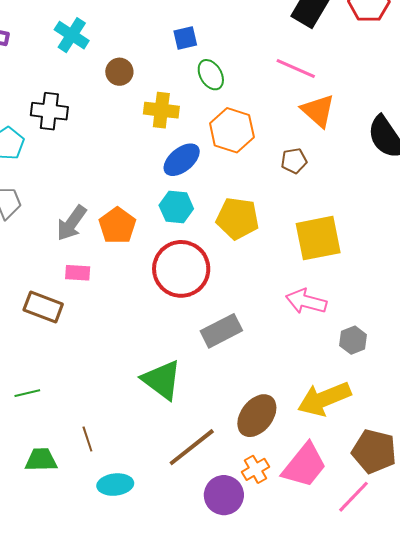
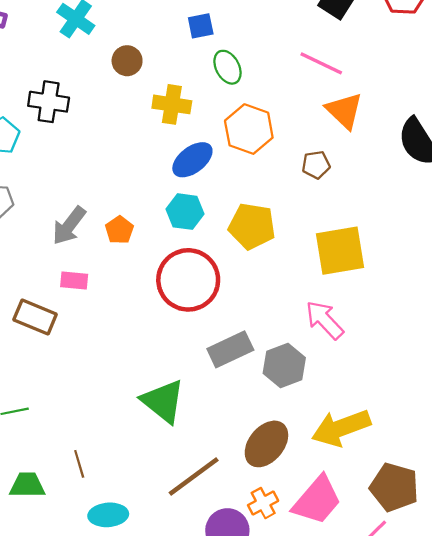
orange pentagon: (117, 226) -> (119, 230), size x0.7
pink arrow: (306, 301) -> (325, 320), turned 30
gray hexagon: (353, 340) -> (284, 365), moved, size x1.4

